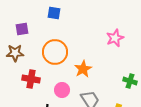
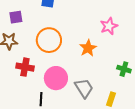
orange star: (83, 69) -> (88, 48), moved
pink circle: (62, 90) -> (56, 78), size x1.5

